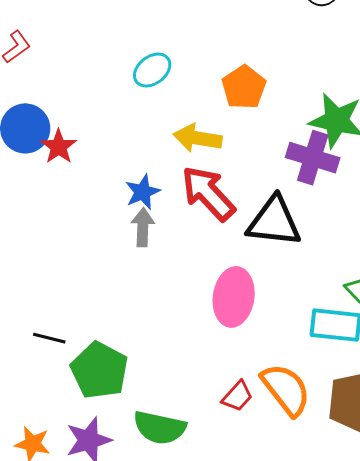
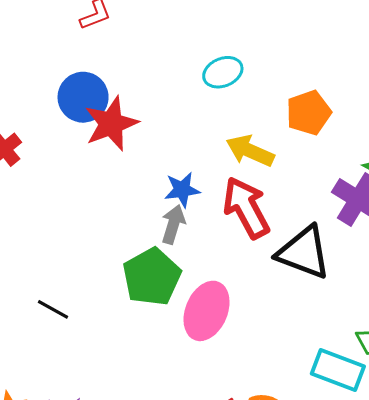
red star: (59, 147) -> (111, 124), size x1.5
pink ellipse: (234, 297) -> (207, 311), moved
green pentagon: (99, 370) -> (152, 277), moved

